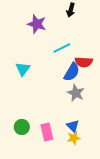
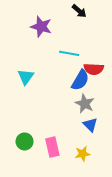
black arrow: (71, 10) -> (79, 11), turned -64
cyan line: (62, 48) -> (69, 53), turned 36
blue triangle: (73, 126) -> (90, 125), moved

